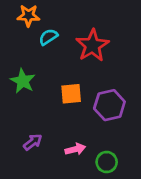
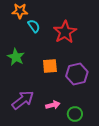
cyan semicircle: (48, 37) -> (34, 26), turned 88
purple arrow: (33, 142) -> (23, 100), size x1.6

